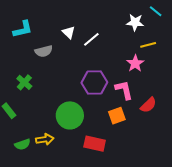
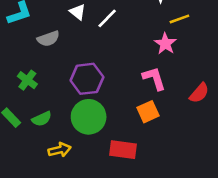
purple hexagon: (94, 83) -> (87, 79), moved
red semicircle: (148, 105) -> (199, 93), moved
green semicircle: (22, 144) -> (42, 119), moved

